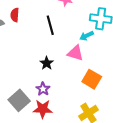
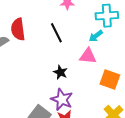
red semicircle: (15, 15) -> (18, 29), size x1.5
purple star: (43, 89) -> (62, 99), size x1.5

